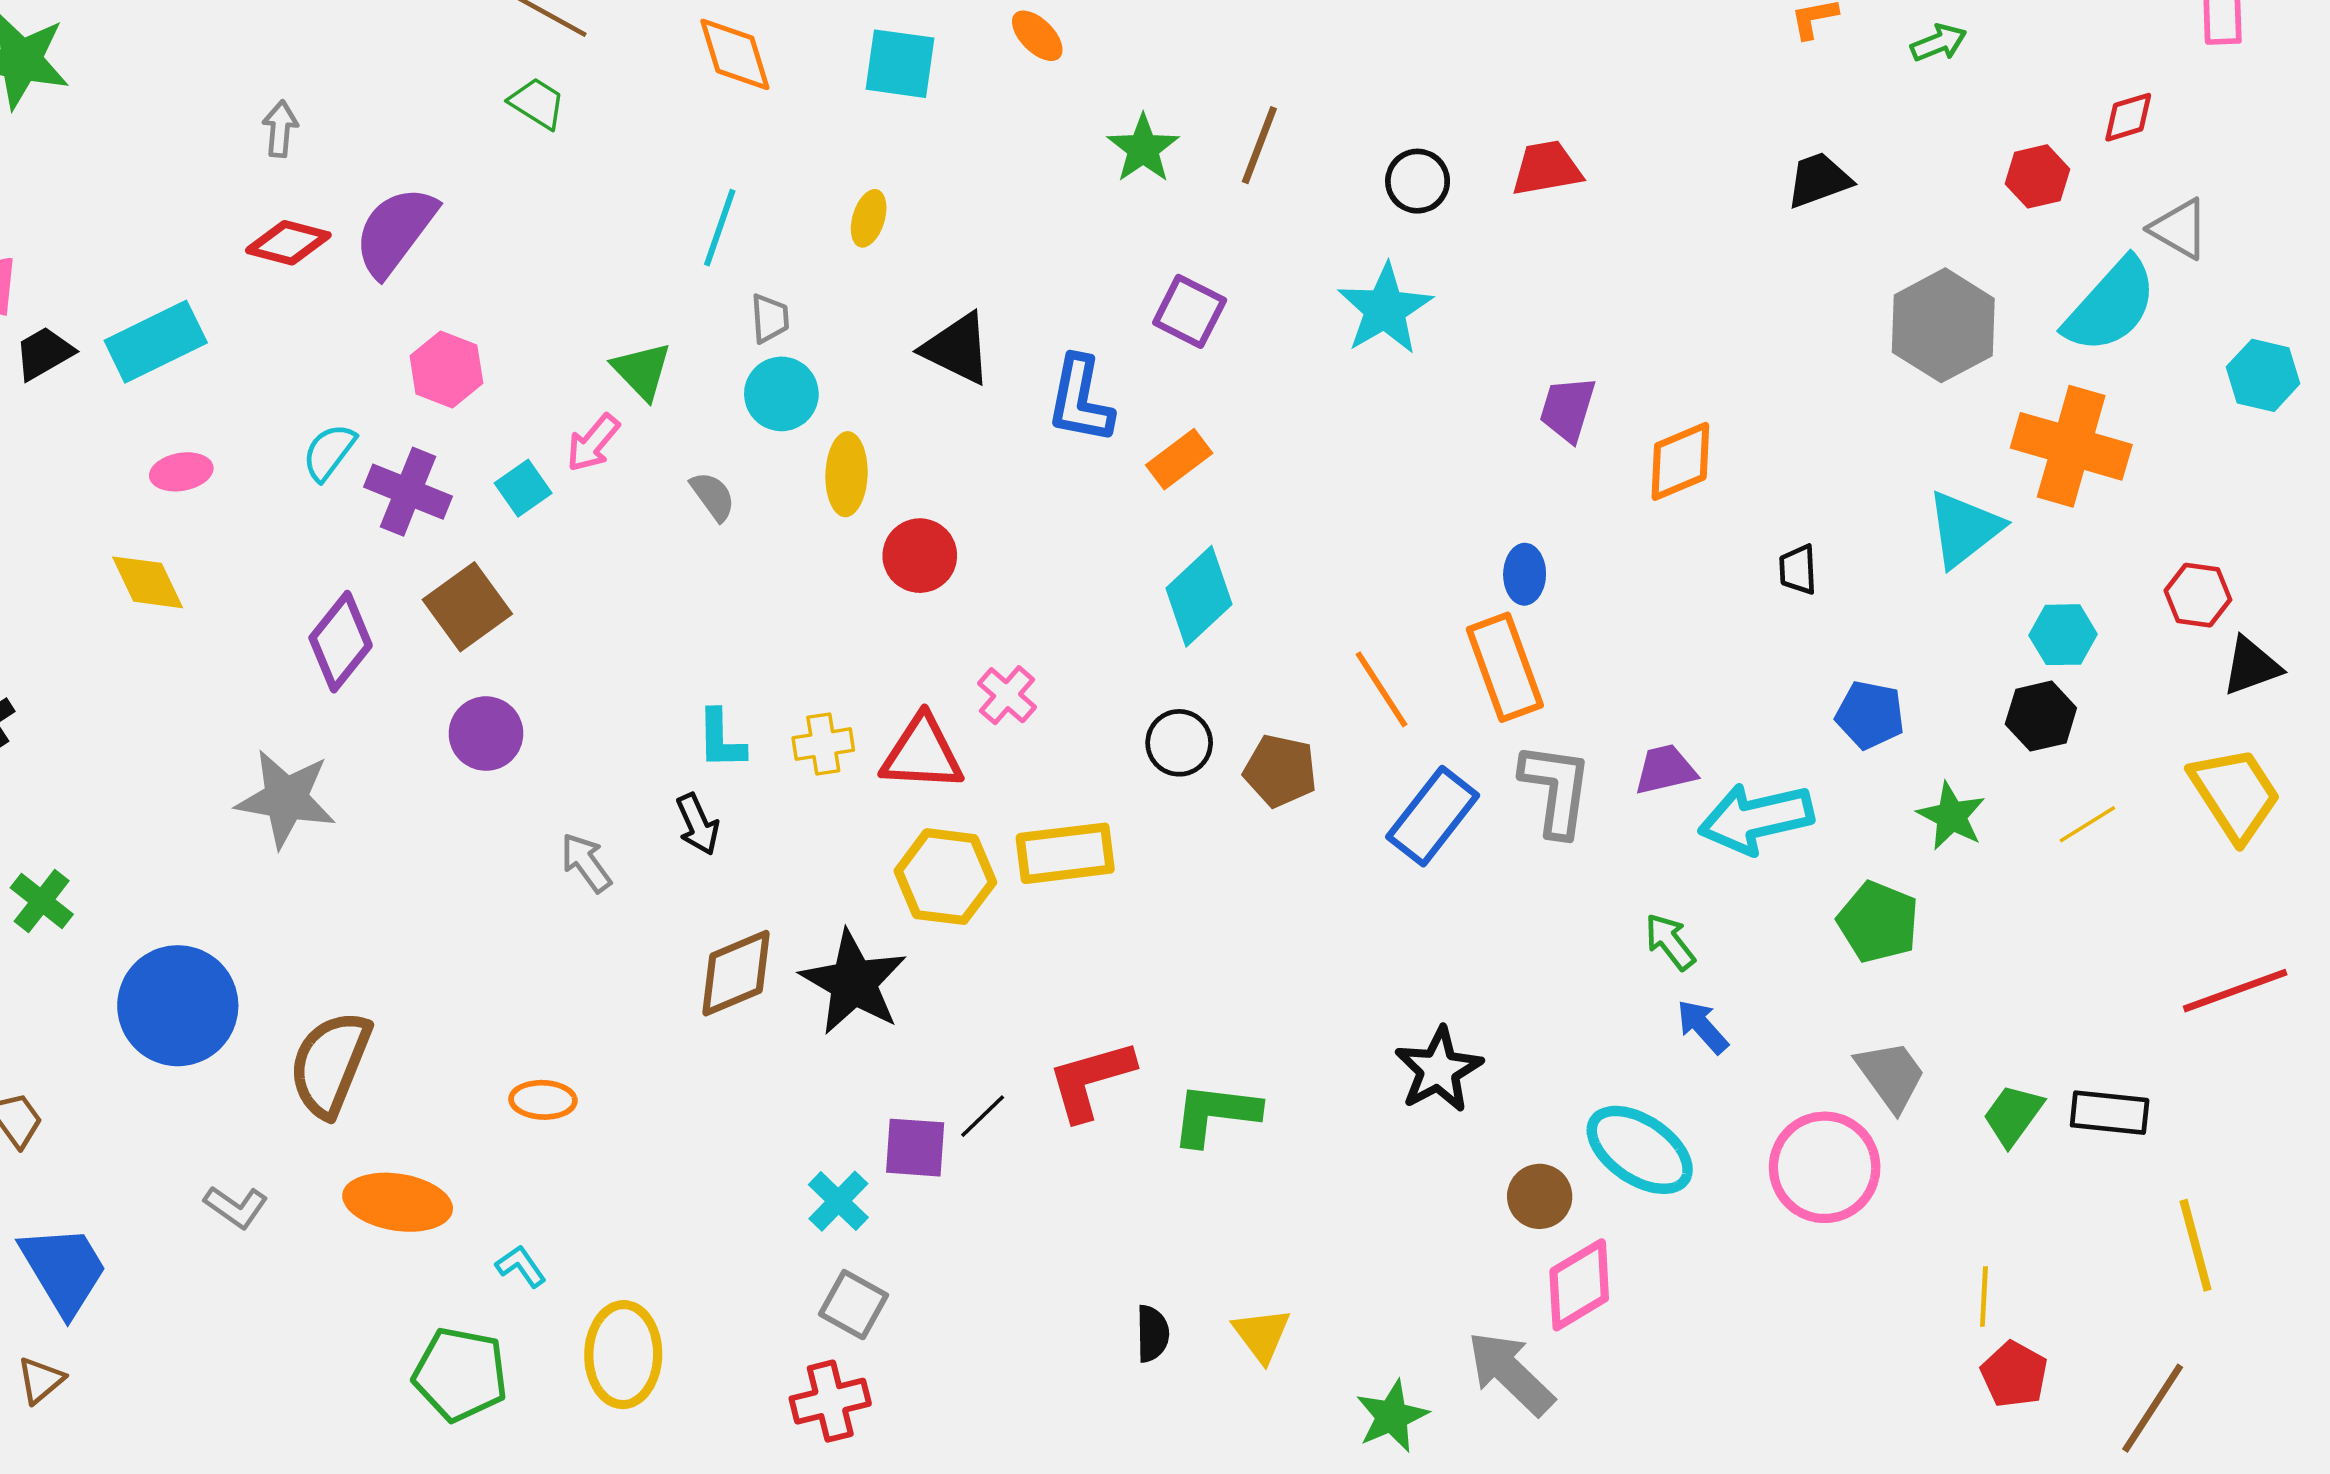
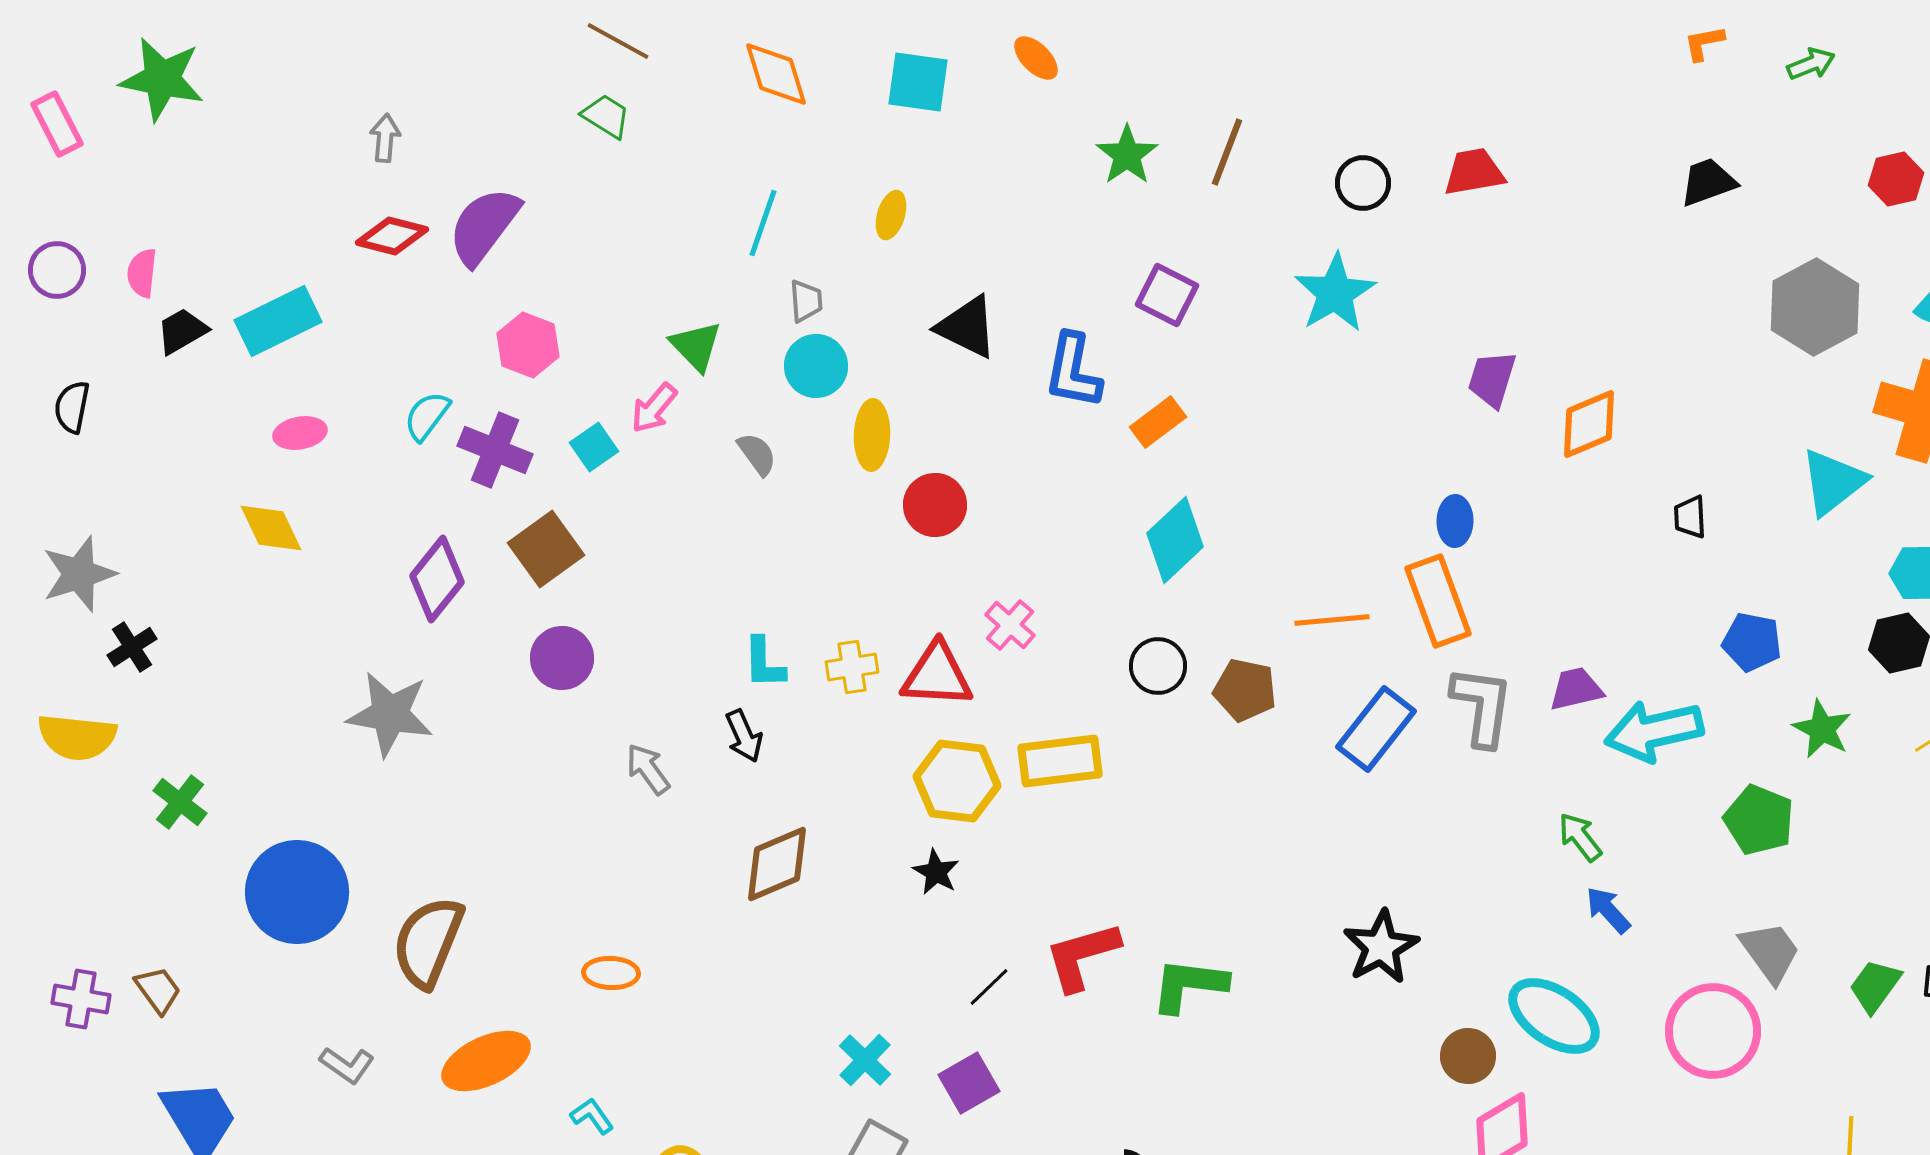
orange line: (1381, 689) -> (1332, 620), turned -62
black star: (853, 982) -> (936, 872), moved, size x0.5
purple square: (915, 1148) -> (969, 1083), moved, turned -34
orange ellipse: (398, 1202) -> (486, 1061), turned -34

